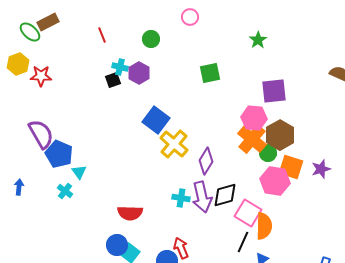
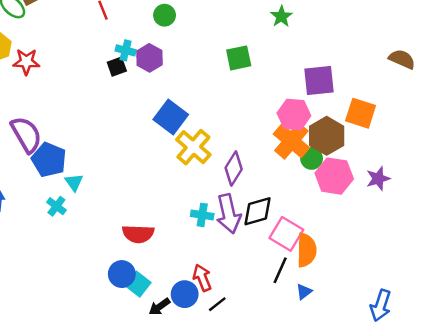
green star: (258, 40) -> (281, 16), moved
orange square: (291, 167) -> (361, 113), moved
pink hexagon: (275, 181) -> (334, 176), moved

